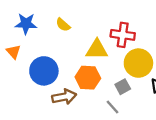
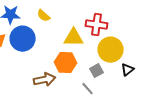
blue circle: (44, 71) -> (23, 39), moved

